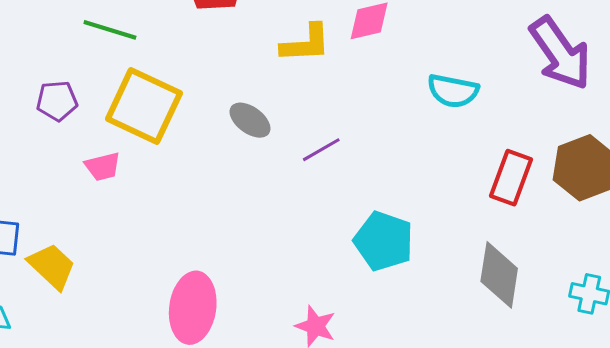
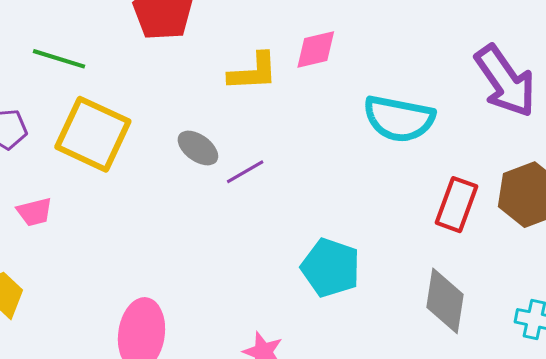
cyan semicircle: (453, 91) -> (399, 119), size x1.4
purple line: (321, 150) -> (245, 172), moved
pink trapezoid: (103, 166) -> (34, 212), moved

